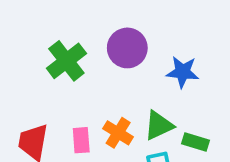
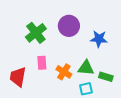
green triangle: (159, 125) -> (86, 68), turned 30
pink rectangle: (81, 140) -> (42, 63), moved

